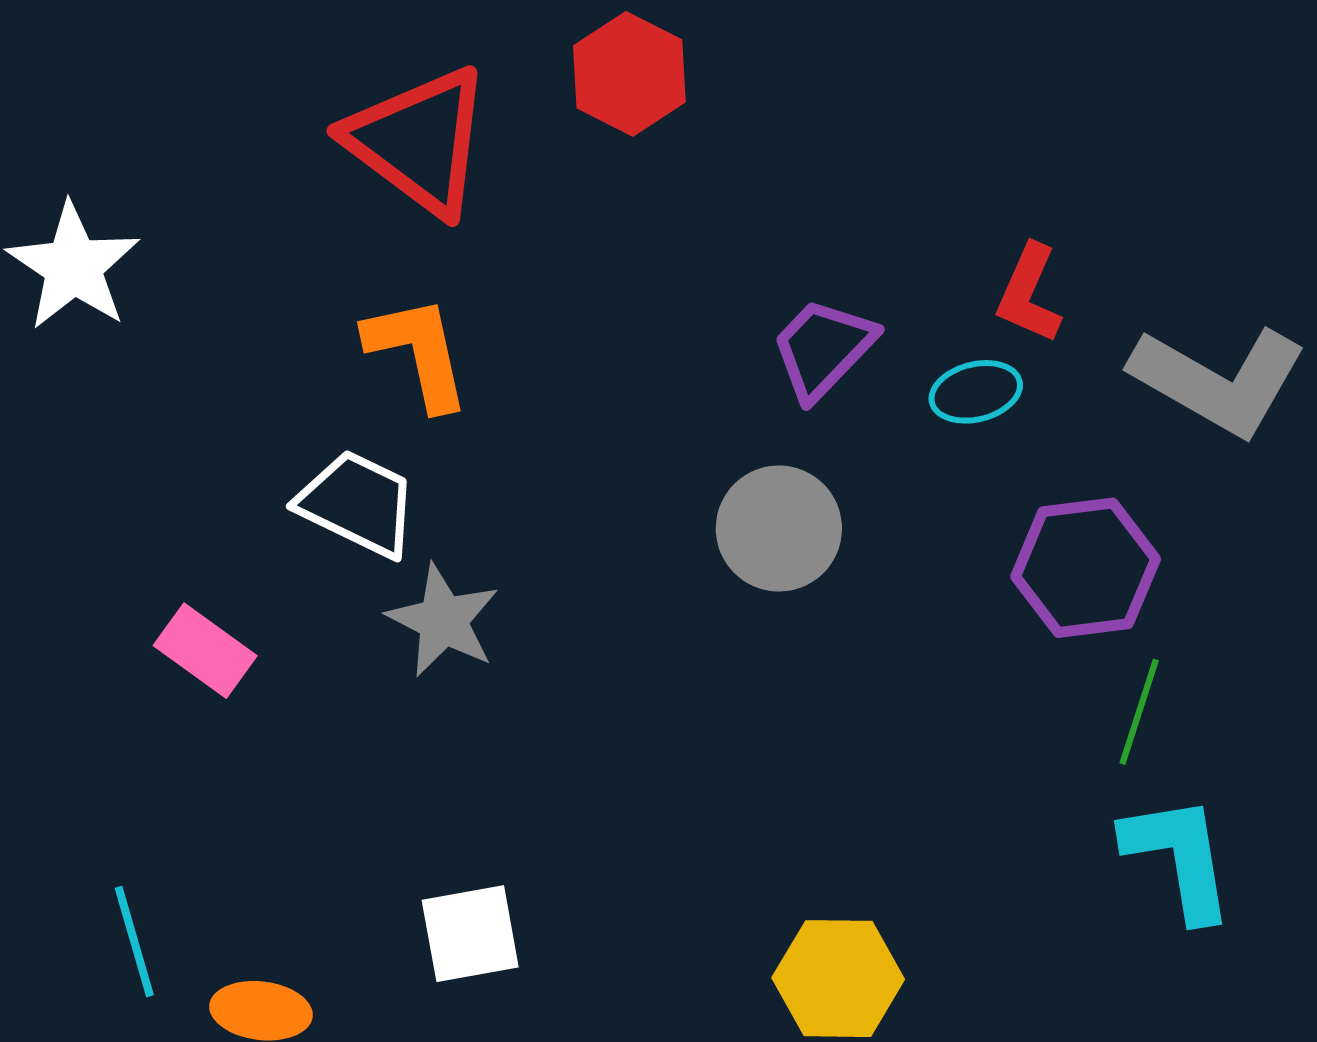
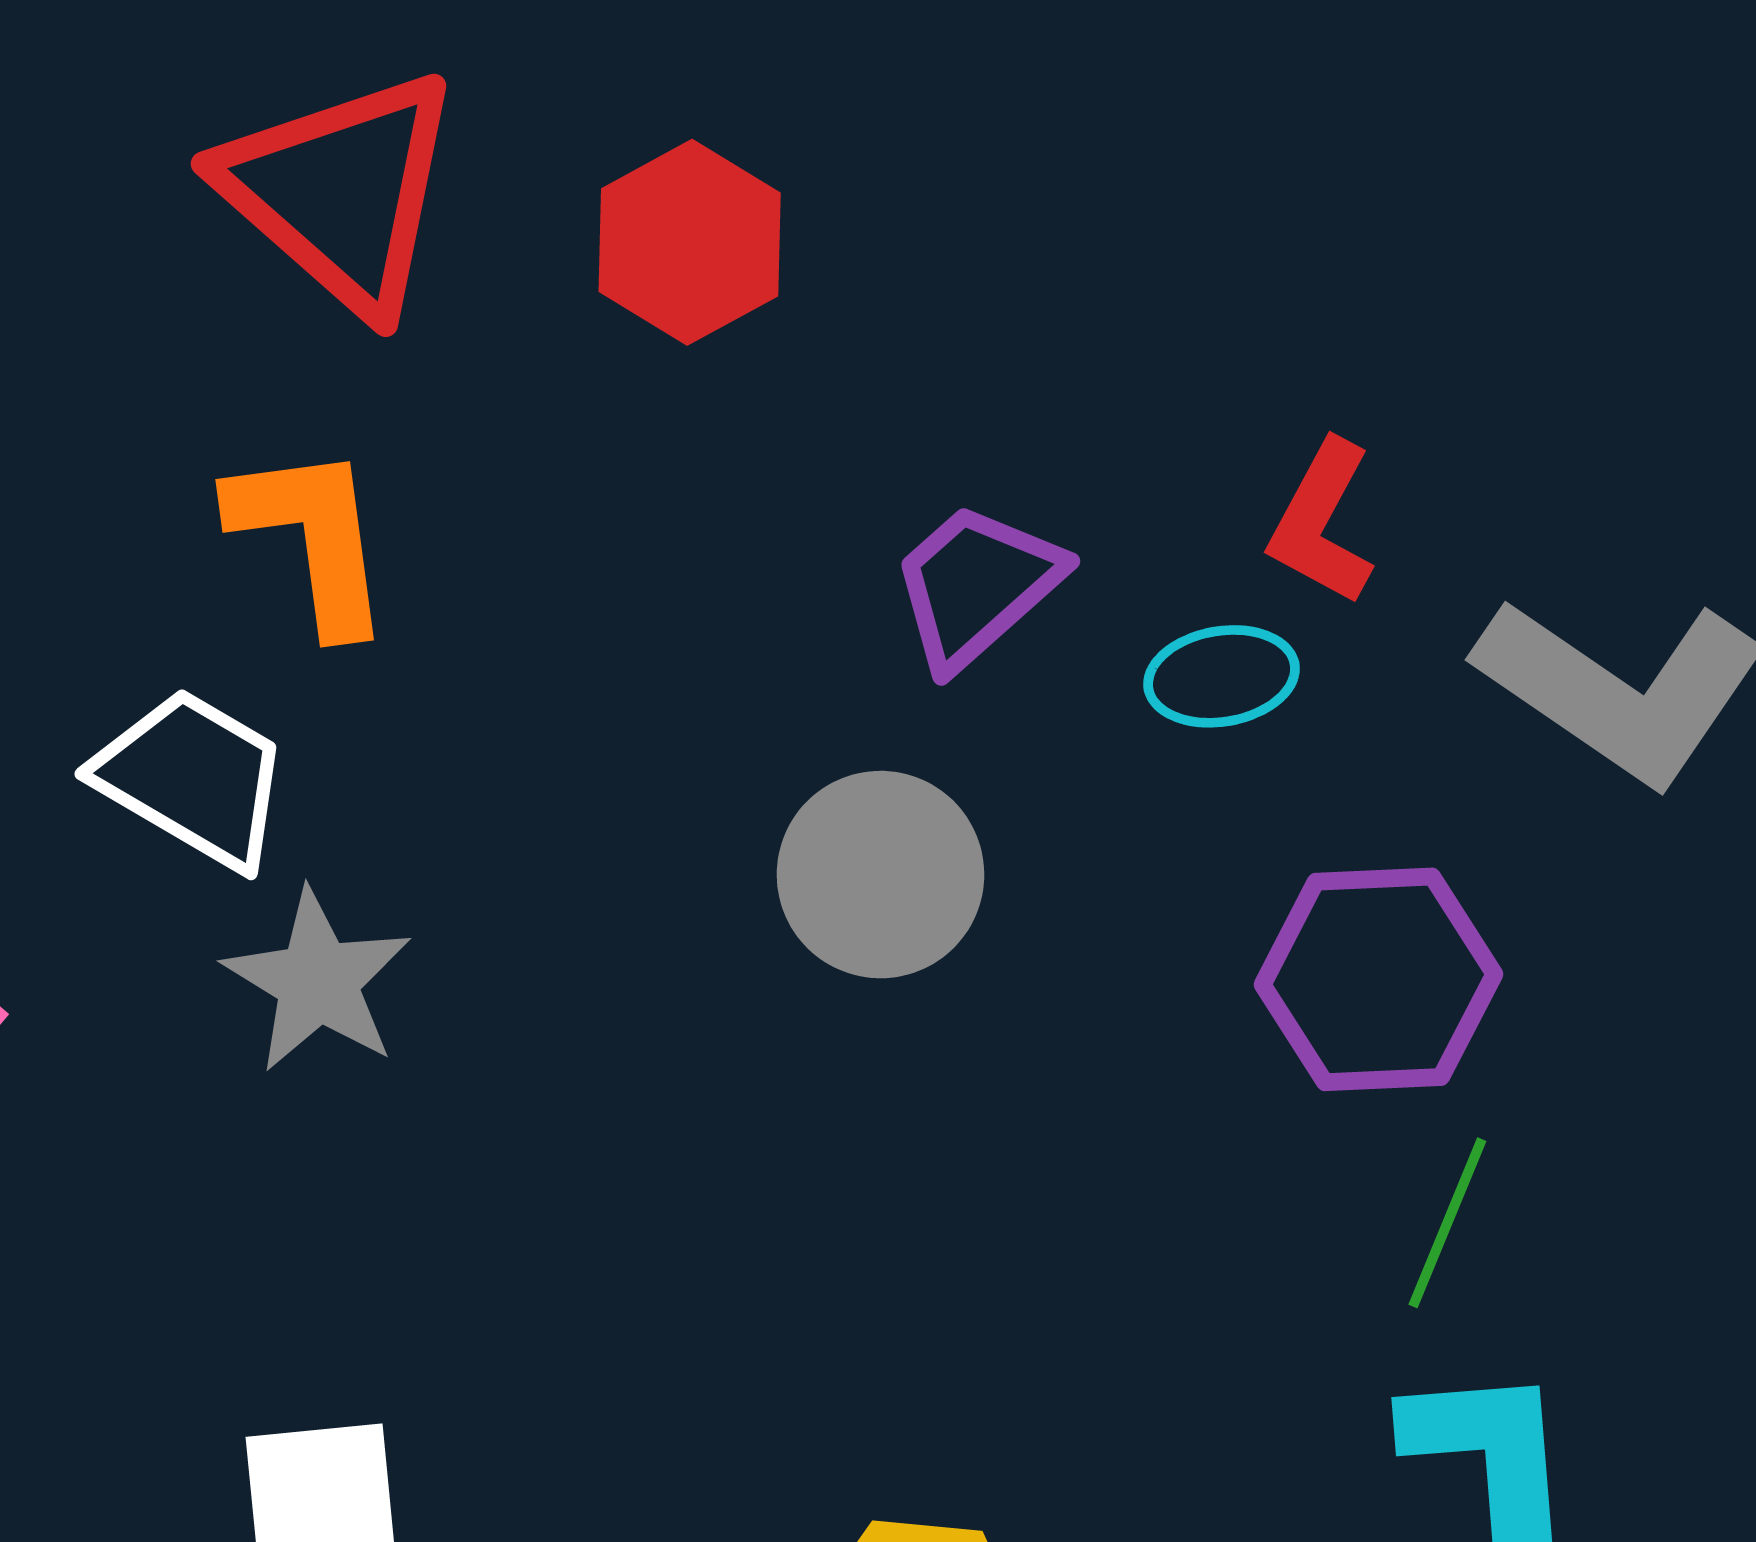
red hexagon: (629, 74) -> (690, 242), moved

